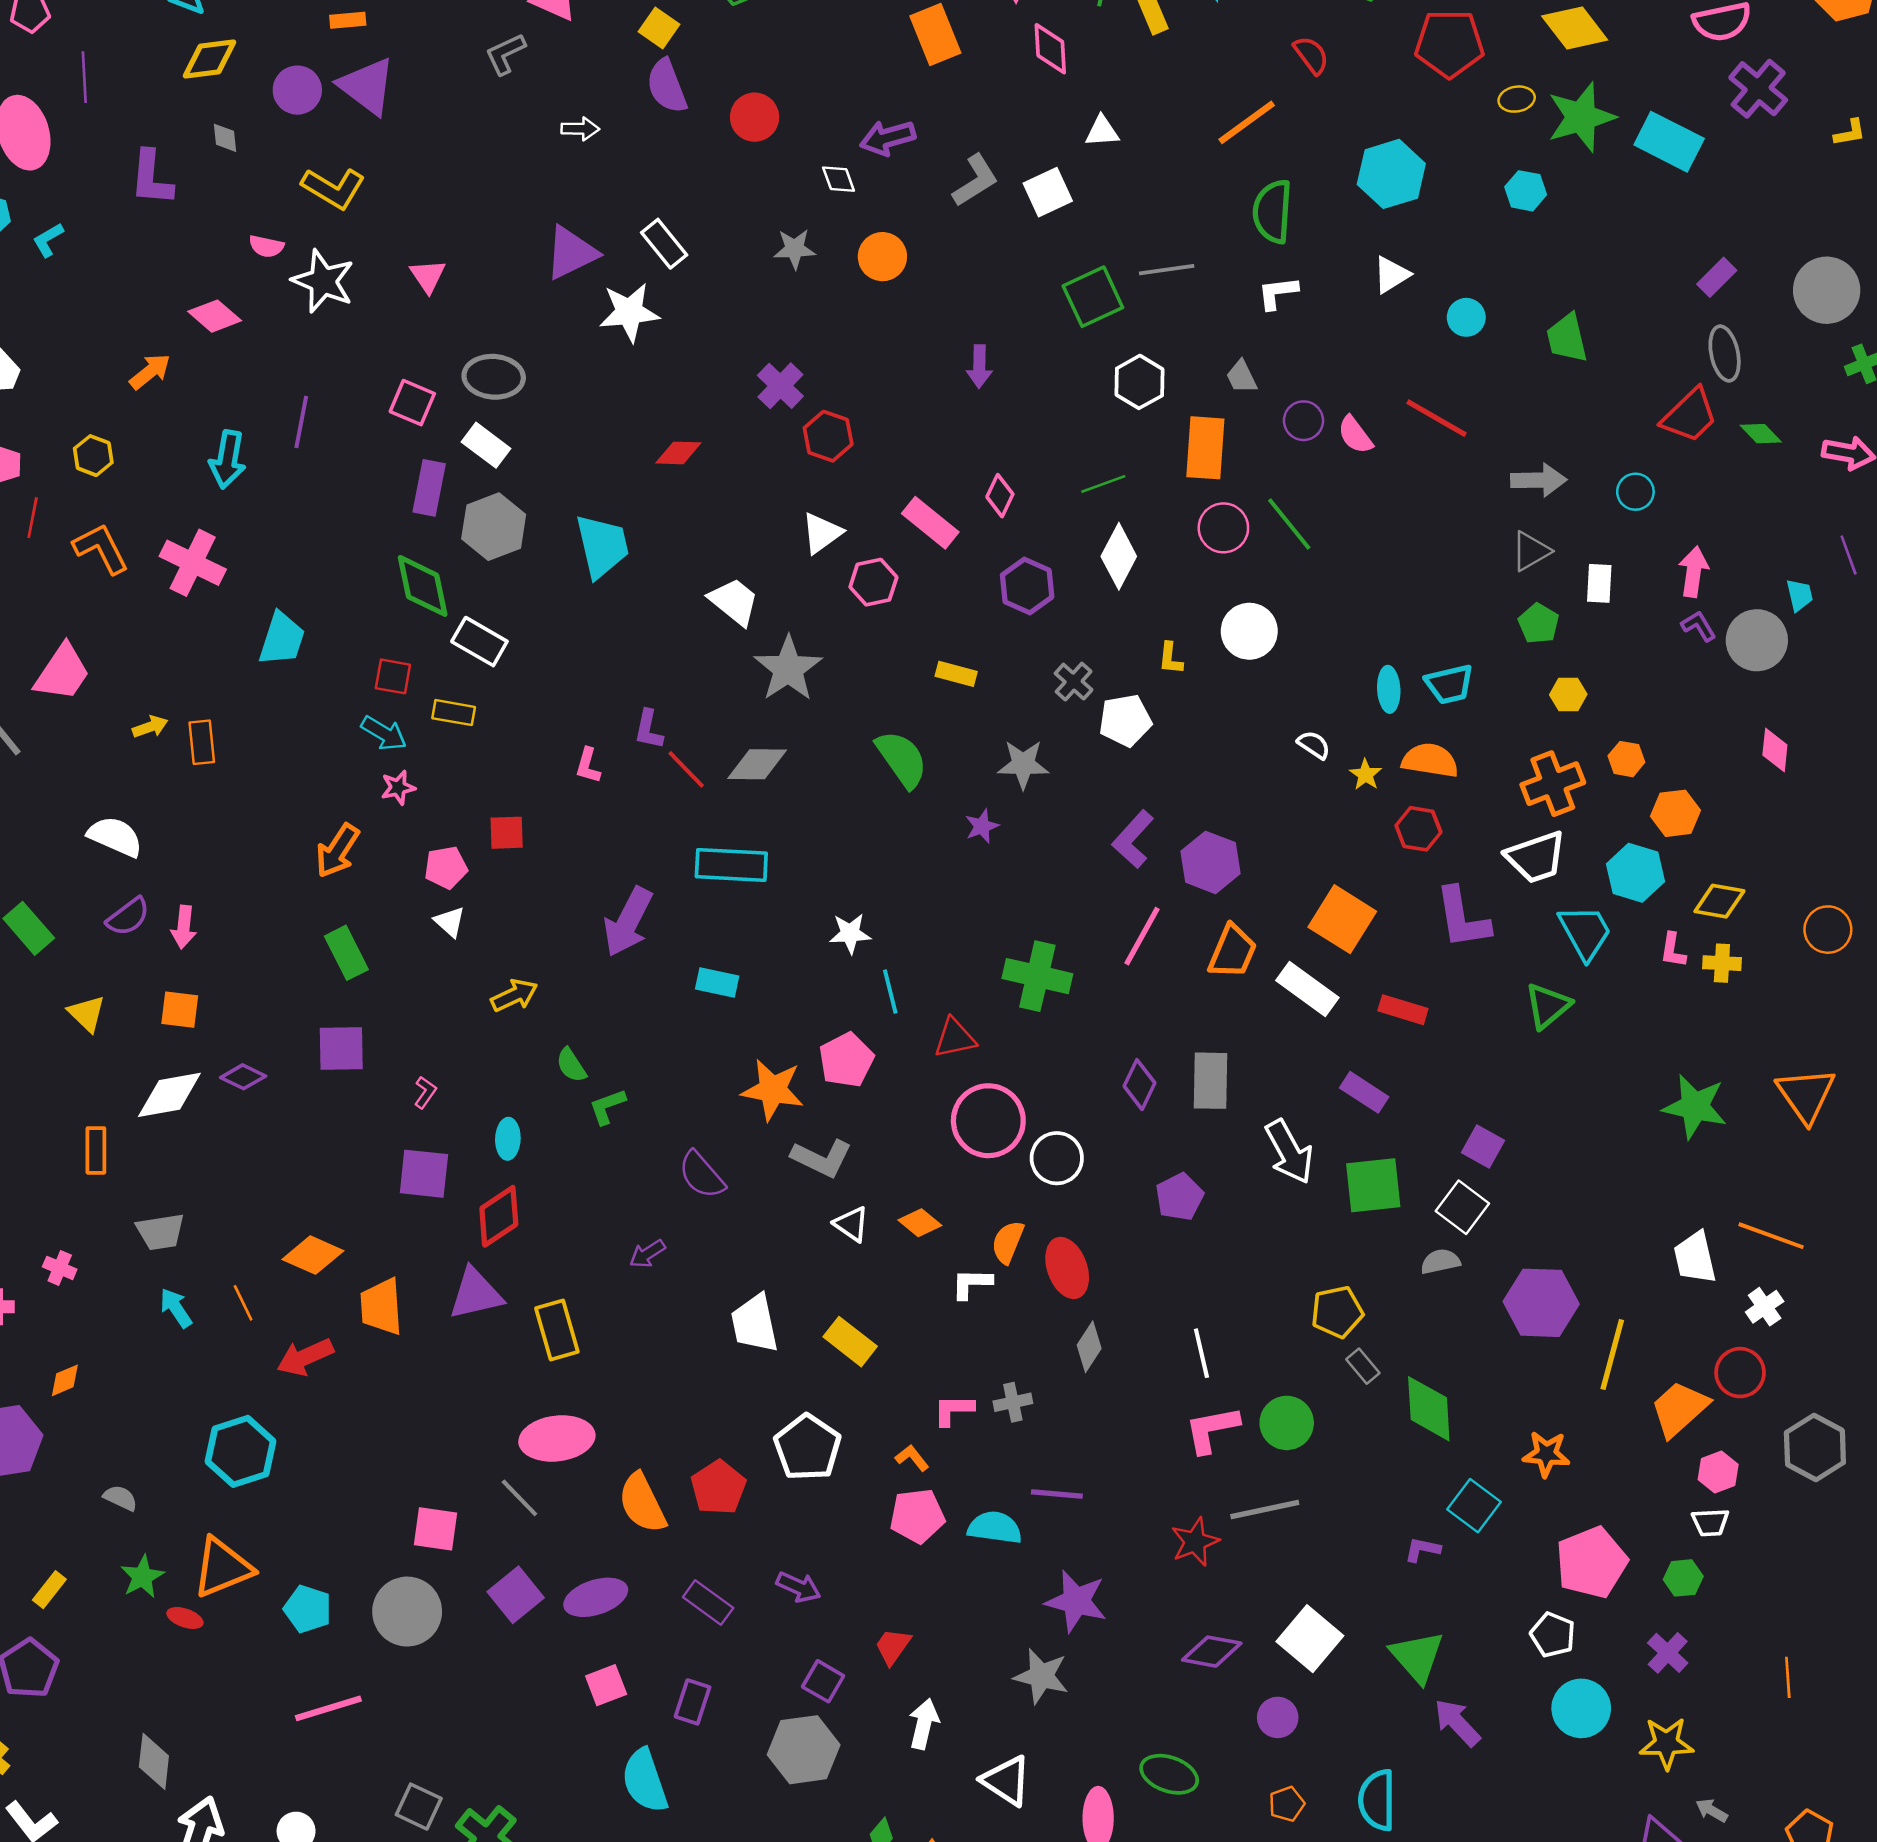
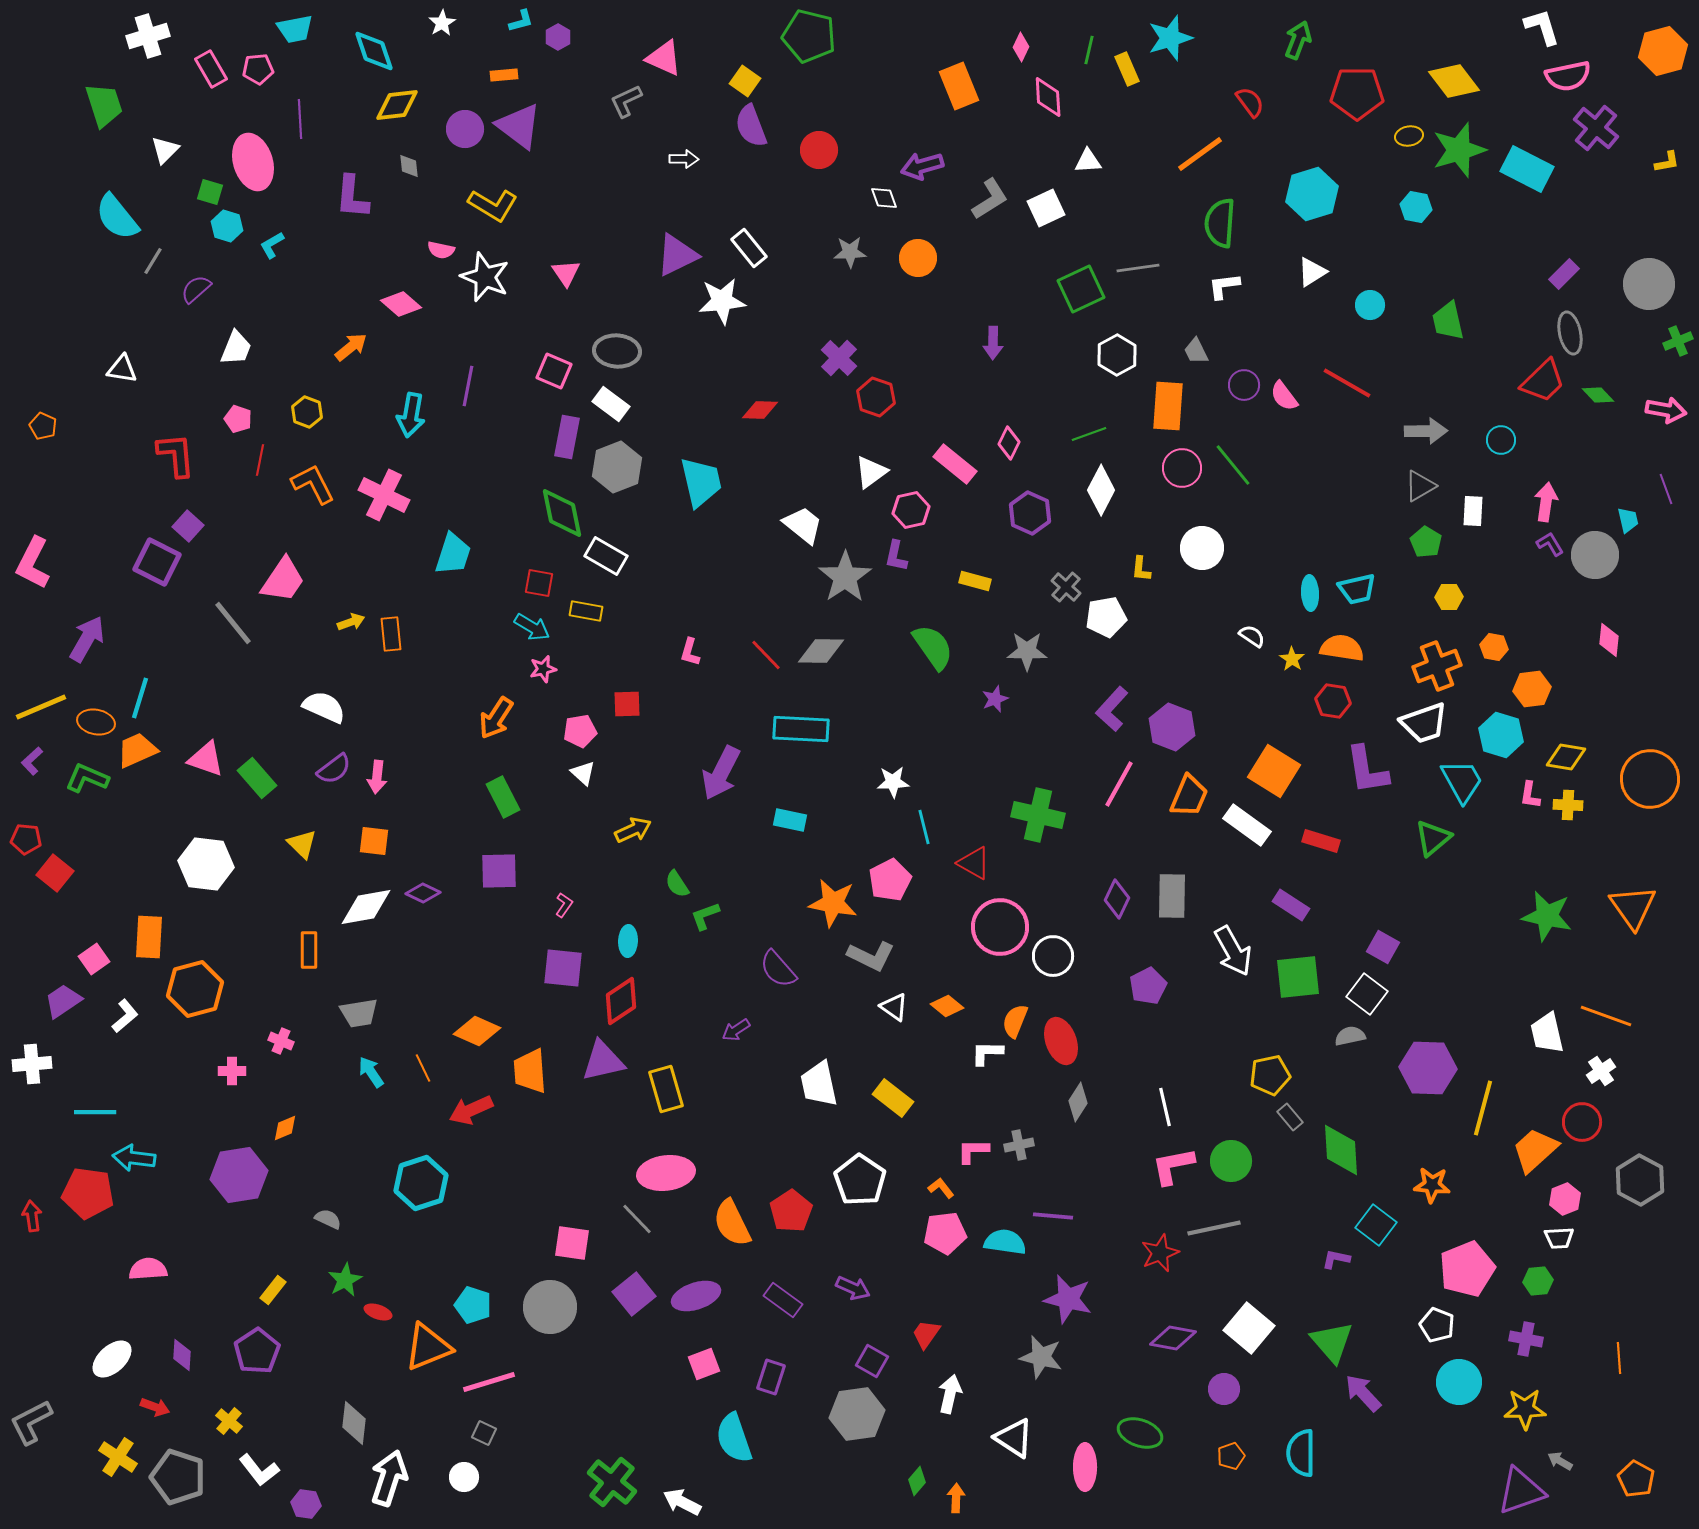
purple L-shape: (649, 729) -> (896, 556), moved
orange circle: (1828, 930) -> (1650, 779), size x1.6
red triangle: (955, 1038) -> (974, 863), turned 42
orange triangle: (222, 1568) -> (428, 1347), moved
purple cross: (1668, 1653) -> (1526, 1339), turned -32
gray square: (419, 1807) -> (484, 1433), moved, size x0.7

